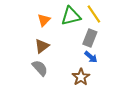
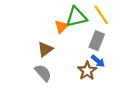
orange triangle: (44, 20) -> (61, 27), moved
brown star: (81, 77) -> (87, 71), moved

